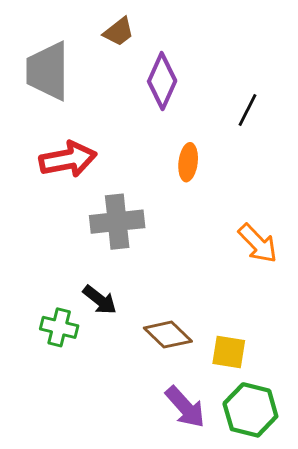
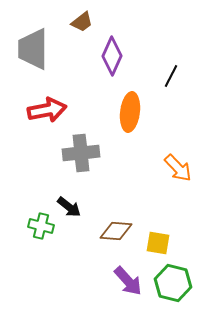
orange ellipse: (188, 162) -> (130, 112), size x1.5
brown diamond: (168, 335) -> (116, 231), turned -40

